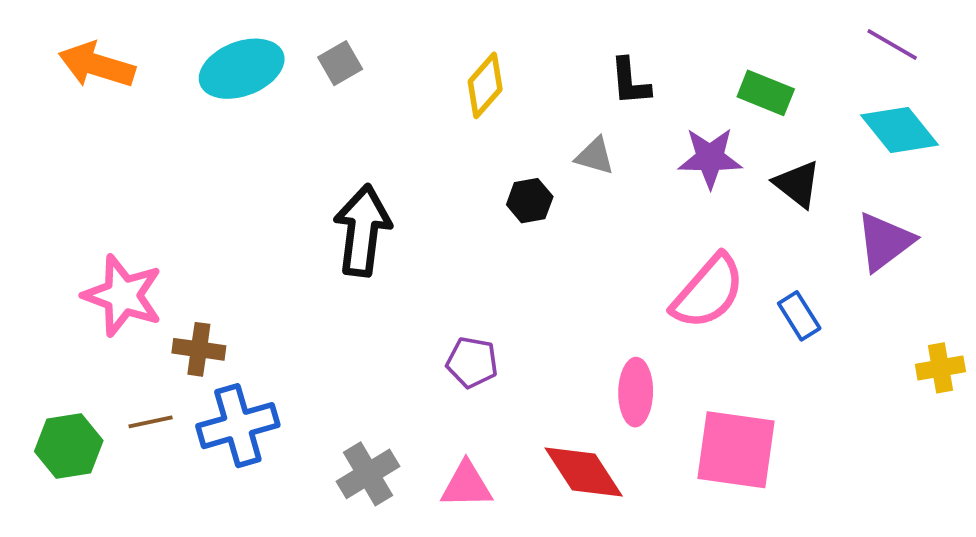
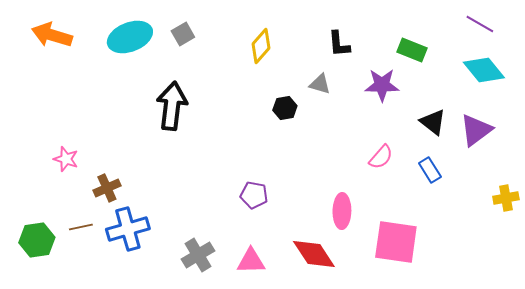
black triangle: (797, 184) -> (433, 122), moved
black arrow: (362, 230) -> (172, 106), moved
pink semicircle: (708, 292) -> (381, 157), size x0.6
pink star: (123, 295) -> (66, 159), size x0.6
brown cross: (199, 349) -> (107, 188), turned -32

